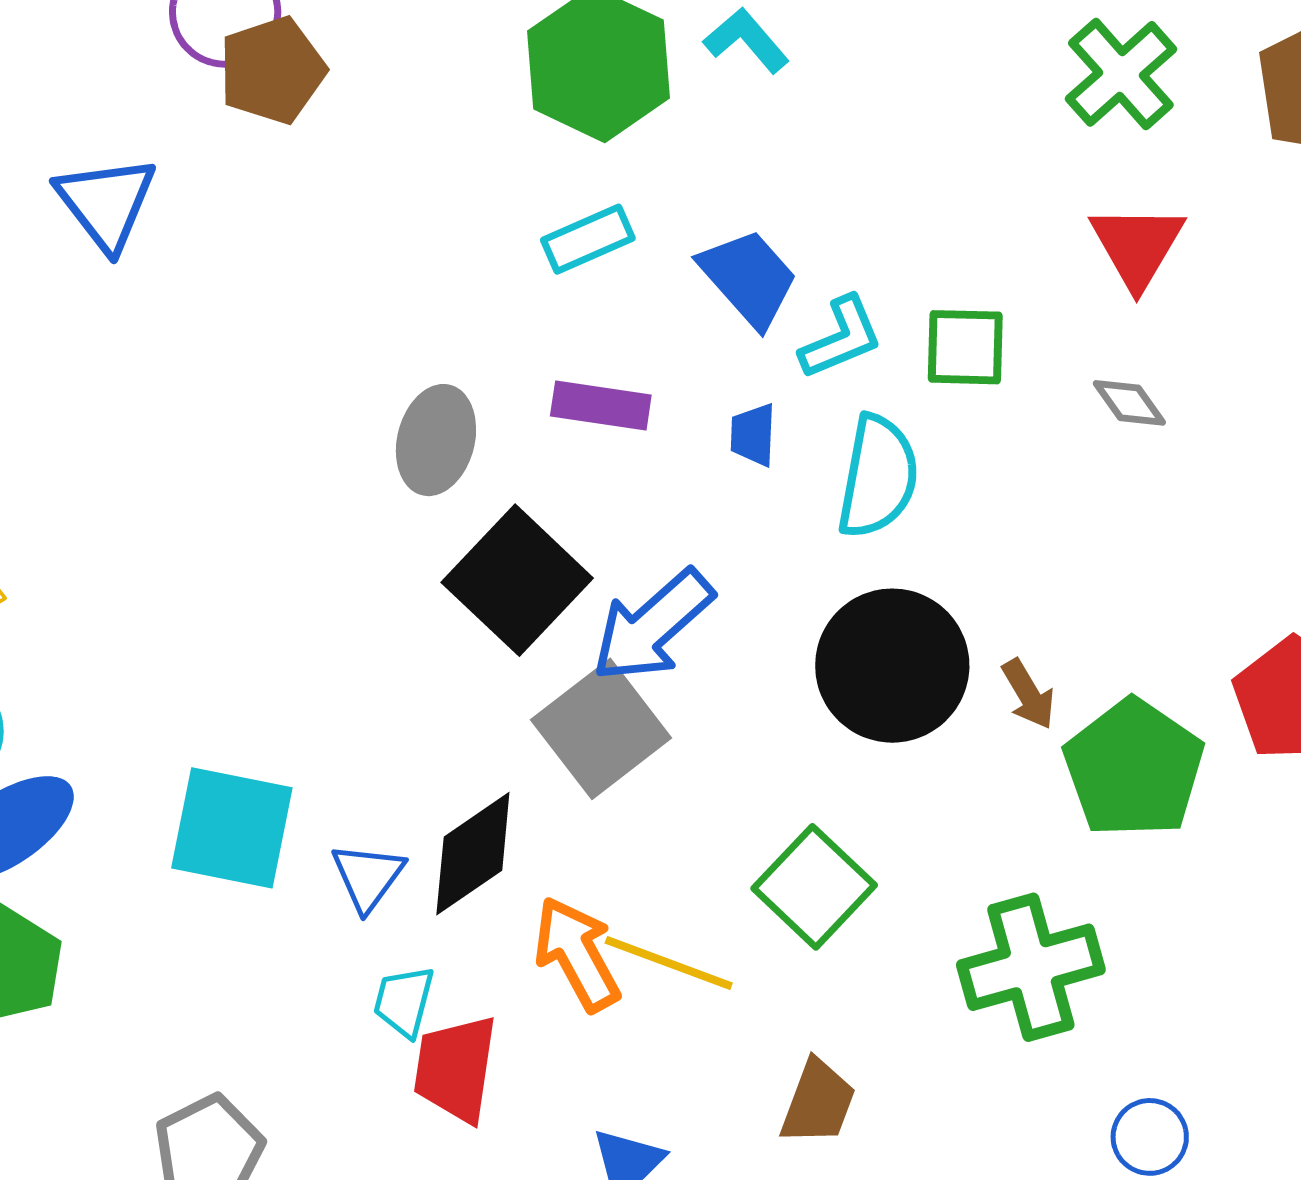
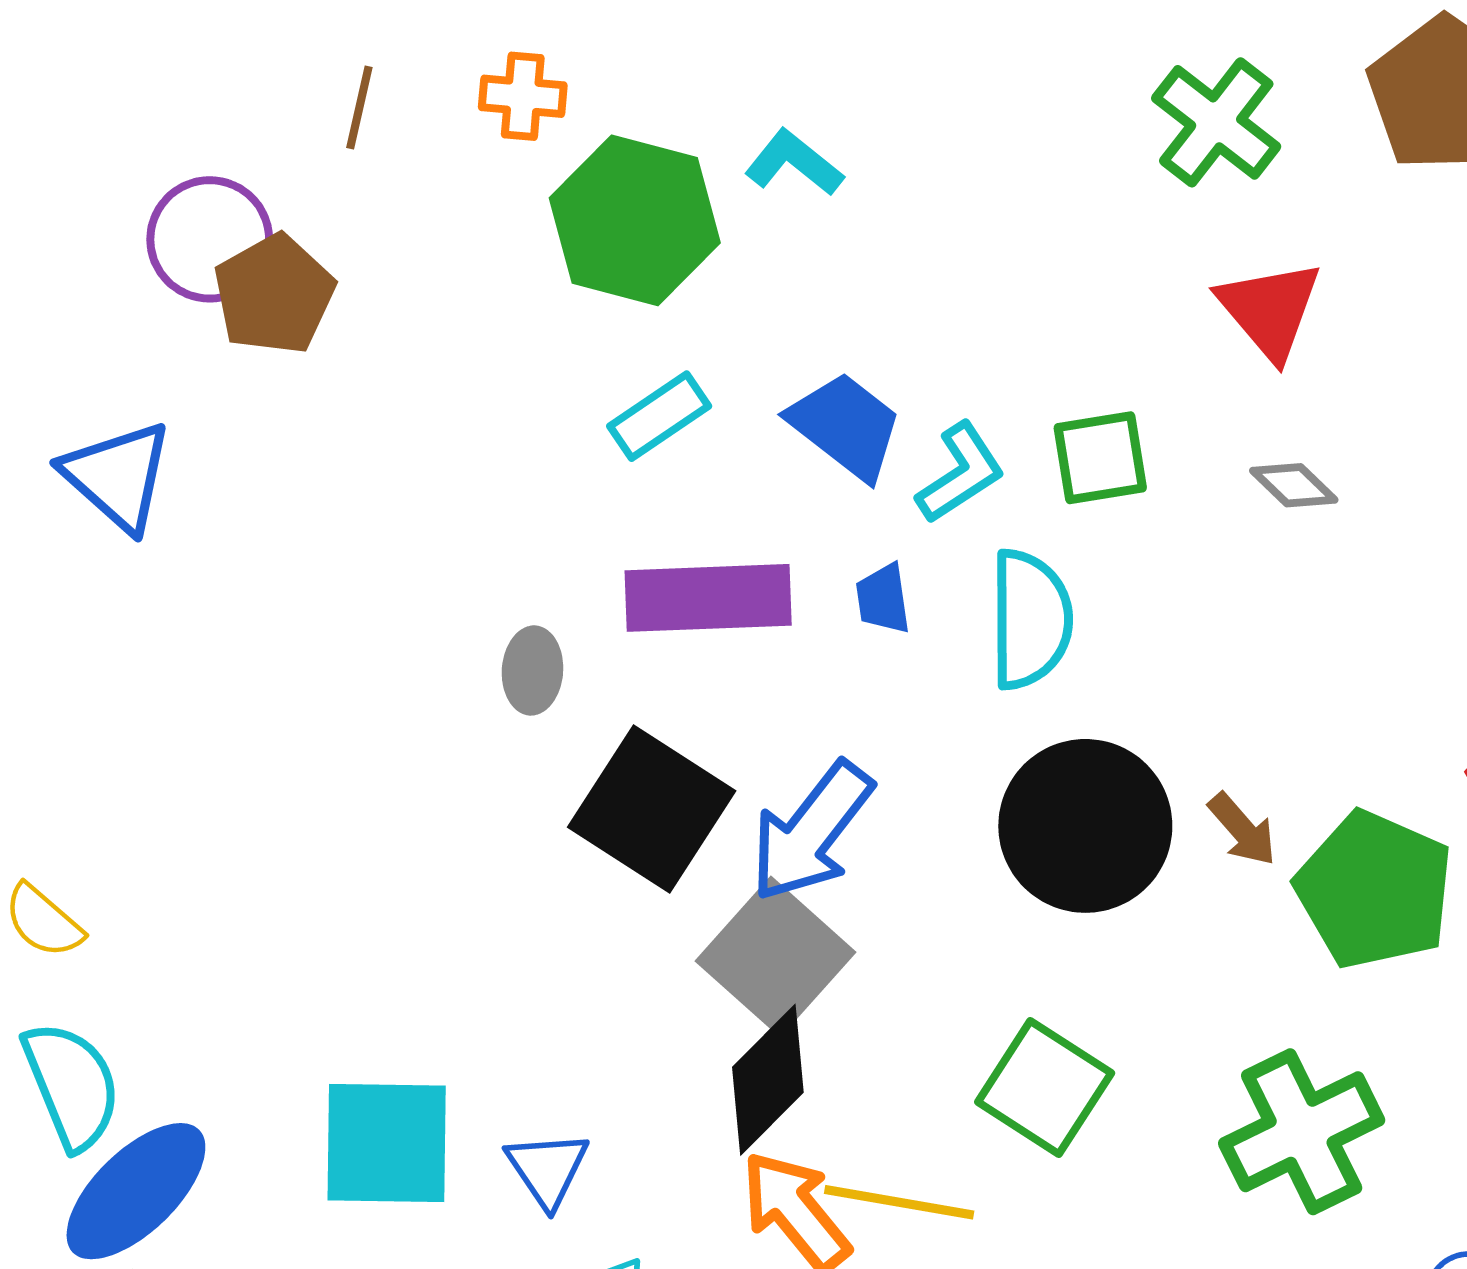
purple rectangle: (601, 405) -> (708, 598), size x1.5
gray ellipse: (436, 440) -> (532, 670), size x0.7
black diamond: (473, 854) -> (768, 1080), moved

